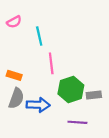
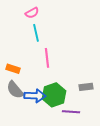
pink semicircle: (14, 22) -> (32, 13), moved
green hexagon: (71, 90) -> (54, 95), moved
gray semicircle: (16, 98) -> (15, 90), turned 120

